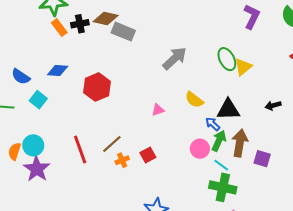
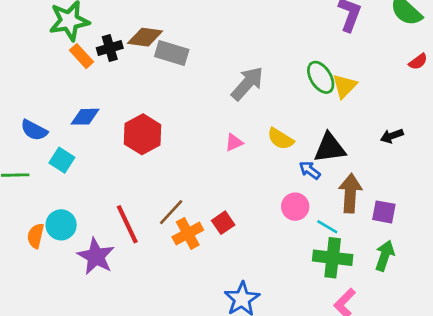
pink triangle: (158, 110) -> (234, 142), moved
green arrow: (219, 141) -> (385, 256), moved
orange cross: (122, 160) -> (188, 233), size x1.5
purple star: (37, 169) -> (96, 256), moved

